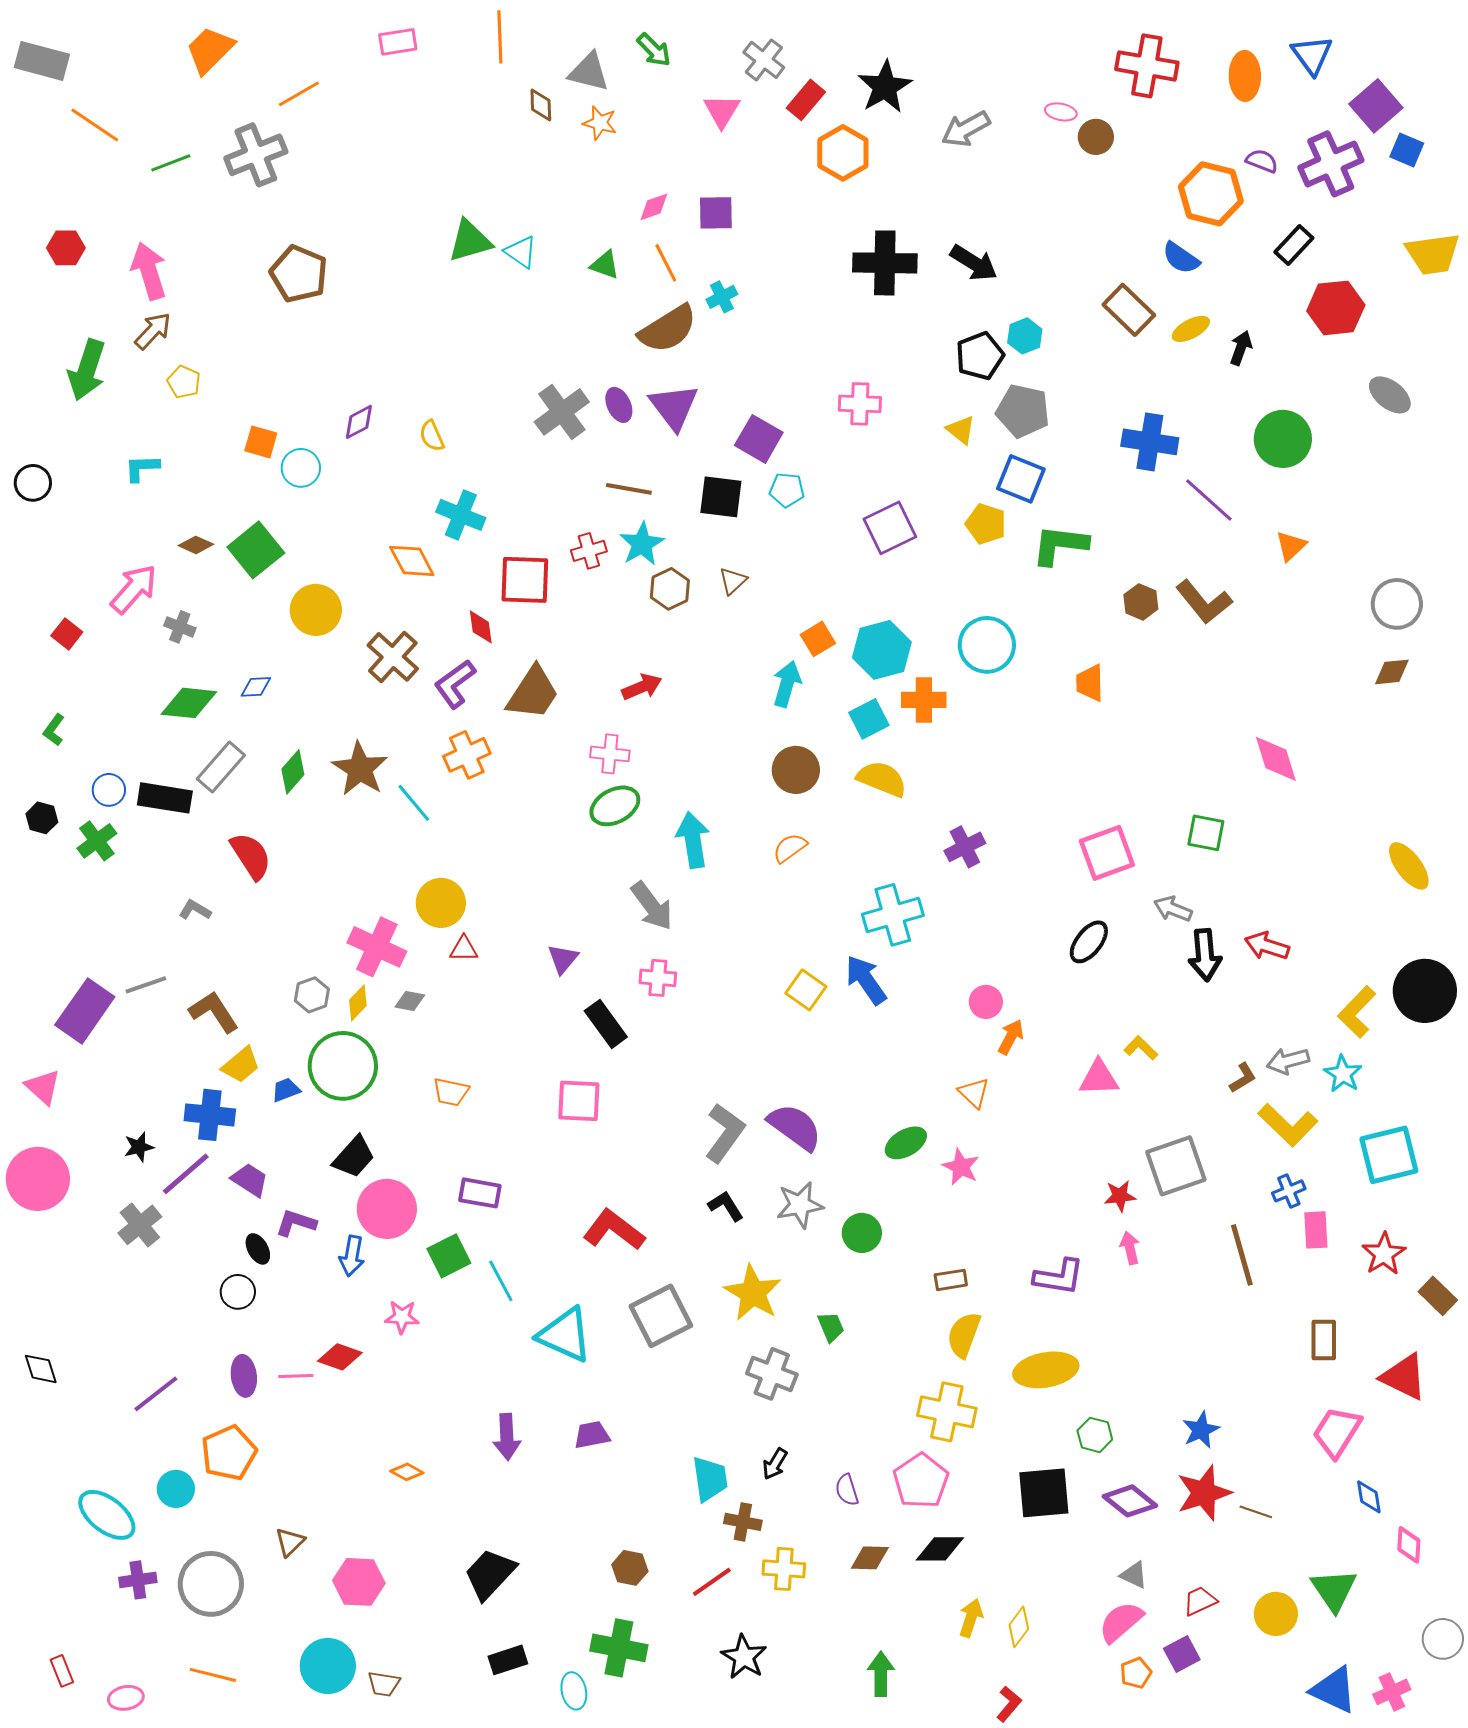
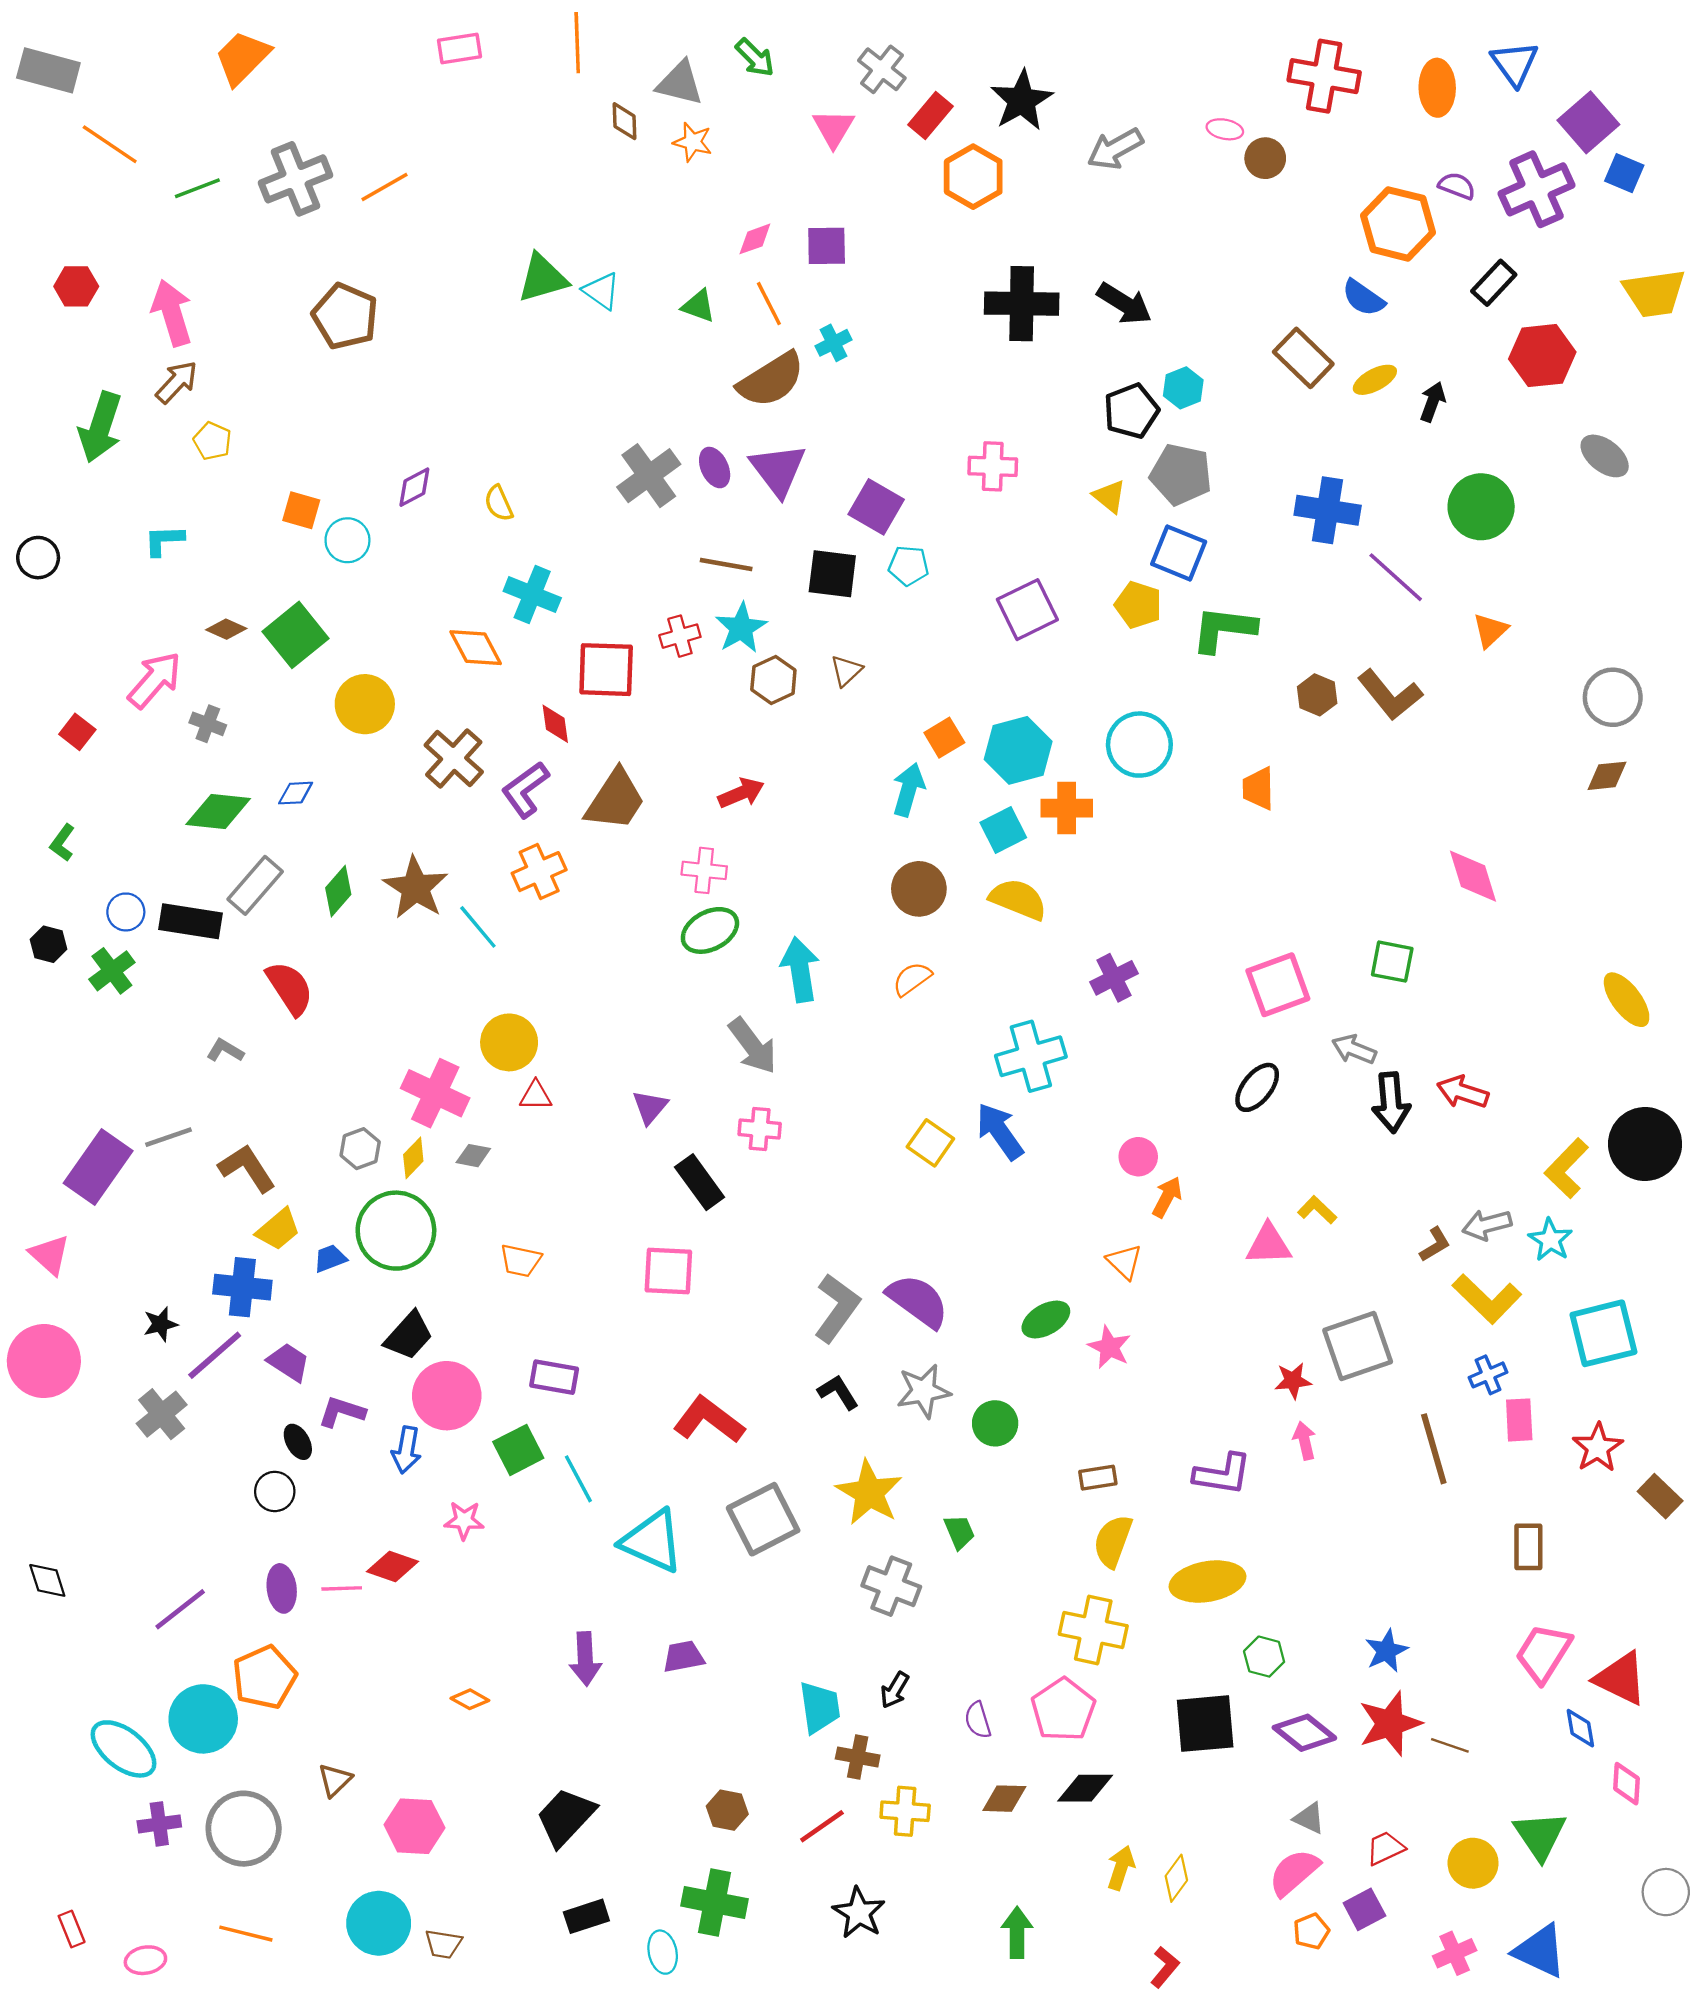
orange line: (299, 94) -> (384, 187), moved
red triangle: (1404, 1377) -> (1621, 1678), moved
cyan circle: (176, 1489) -> (203, 1719), size x1.6
pink cross: (1392, 1692) -> (1455, 1953), moved

